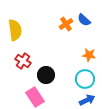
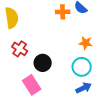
orange cross: (66, 24) -> (63, 12), turned 32

